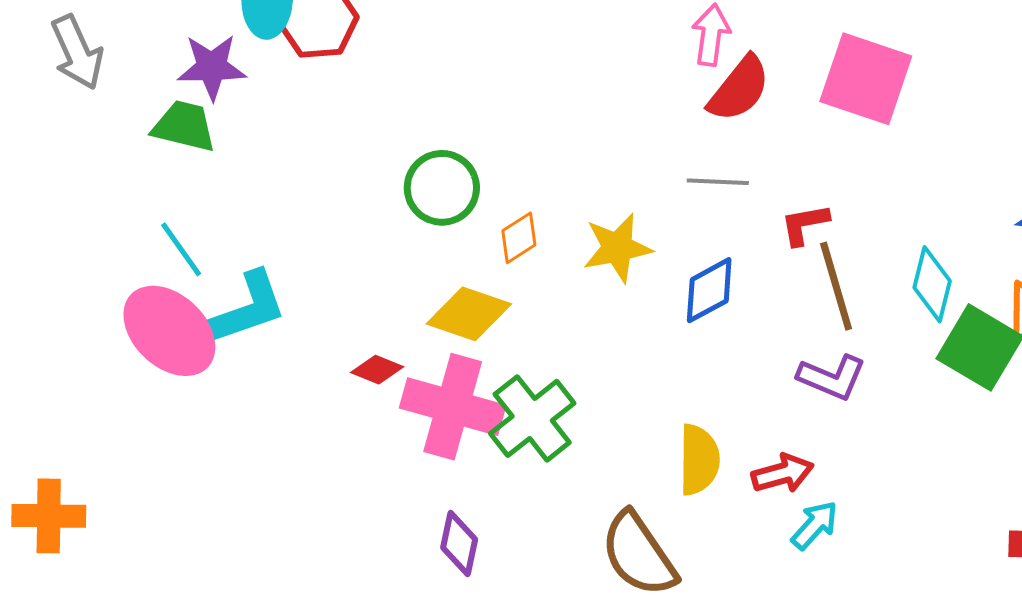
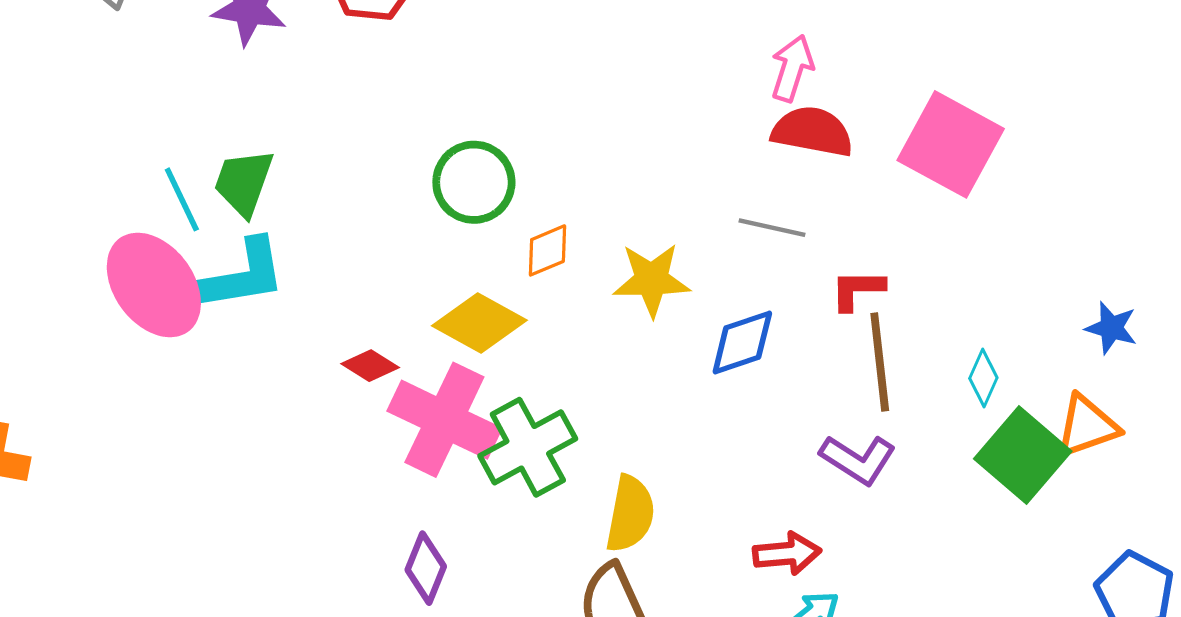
red semicircle: (739, 89) -> (812, 132), turned -128
green trapezoid: (184, 126) -> (244, 182), moved, turned -94
cyan diamond: (932, 284) -> (983, 378), size x0.7
yellow semicircle: (699, 460) -> (630, 514), moved

